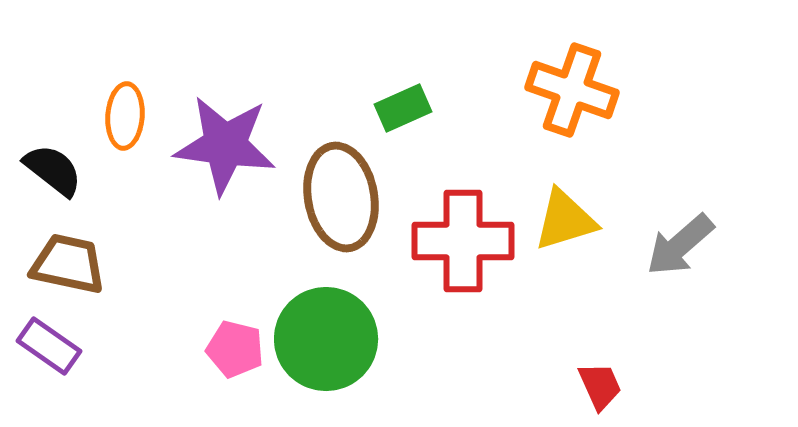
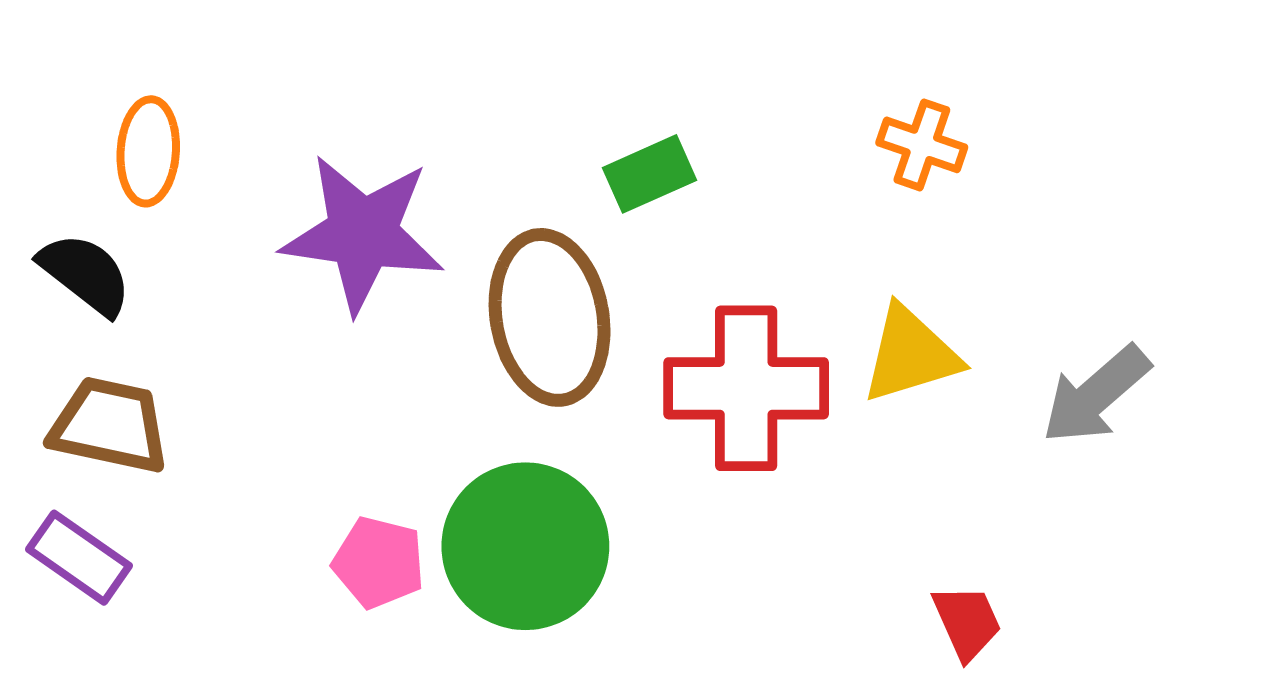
orange cross: (572, 90) -> (922, 145), size x0.6
orange ellipse: (125, 116) -> (148, 151), moved

